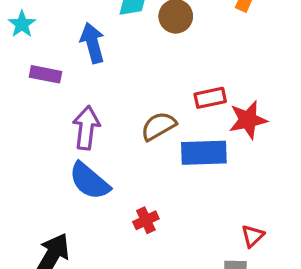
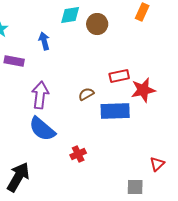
blue arrow: (93, 43) -> (44, 41), size x0.7
brown semicircle: (158, 126) -> (86, 94), size x0.7
red triangle: (253, 236) -> (157, 164), moved

